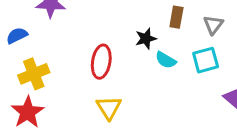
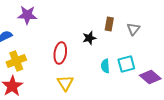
cyan semicircle: (166, 60) -> (105, 66), moved, turned 56
cyan square: (206, 60) -> (126, 64), moved

